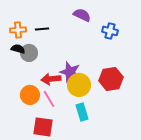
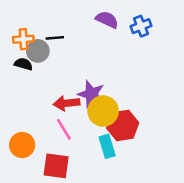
blue cross: (110, 31) -> (141, 26), moved, turned -35
gray circle: (29, 53) -> (38, 51), moved
red hexagon: (111, 79) -> (123, 125), moved
orange circle: (30, 95) -> (22, 145), moved

